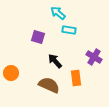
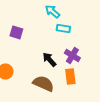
purple square: (38, 37) -> (16, 32), moved
purple cross: (94, 57) -> (72, 55), moved

